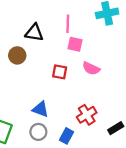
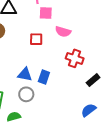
red cross: (87, 115) -> (75, 58), moved, turned -30
blue rectangle: (66, 136) -> (44, 77), moved

